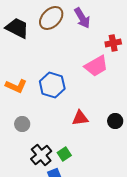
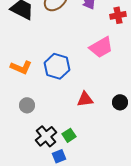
red cross: (113, 43) -> (118, 15), moved

